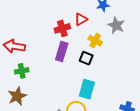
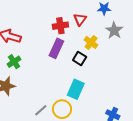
red triangle: (81, 19) -> (80, 19), turned -32
green cross: (22, 71) -> (14, 62), turned -32

